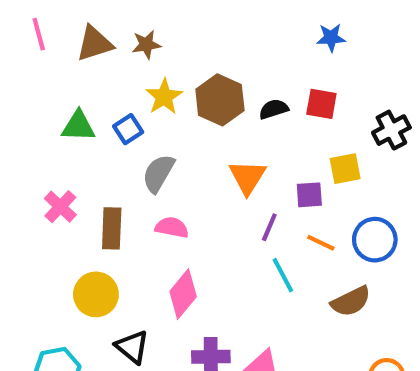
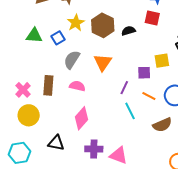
red square: (321, 104) -> (152, 18), moved
orange triangle: (247, 177) -> (103, 62), moved
pink cross: (60, 207) -> (23, 90), moved
yellow circle: (96, 294) -> (29, 115), moved
black triangle: (132, 347) -> (56, 143), turned -30

